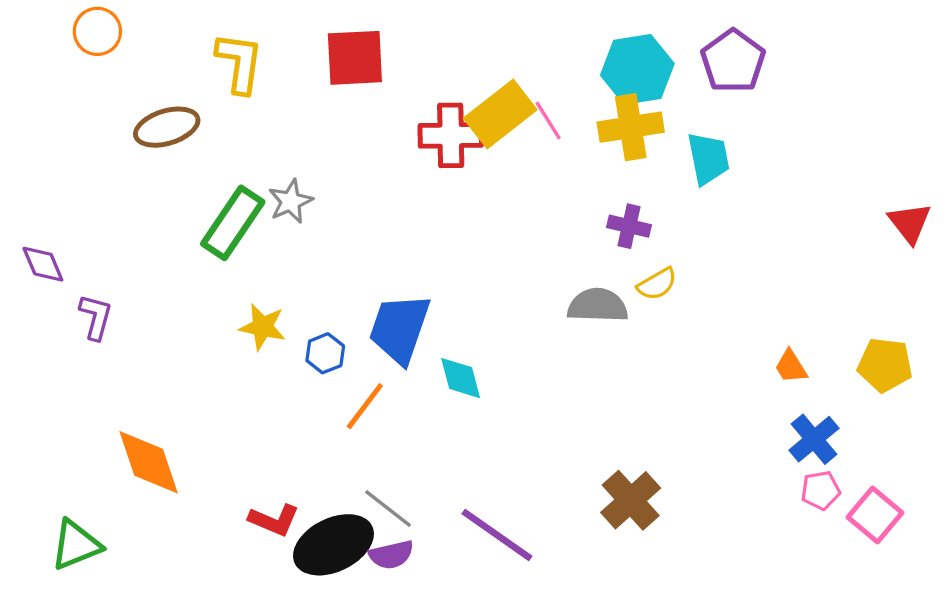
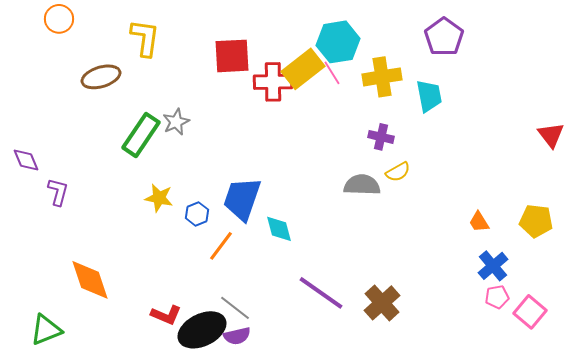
red square: (355, 58) -> (232, 56), moved
cyan hexagon: (637, 69) -> (338, 42), moved
purple line: (497, 535) -> (321, 293), moved

